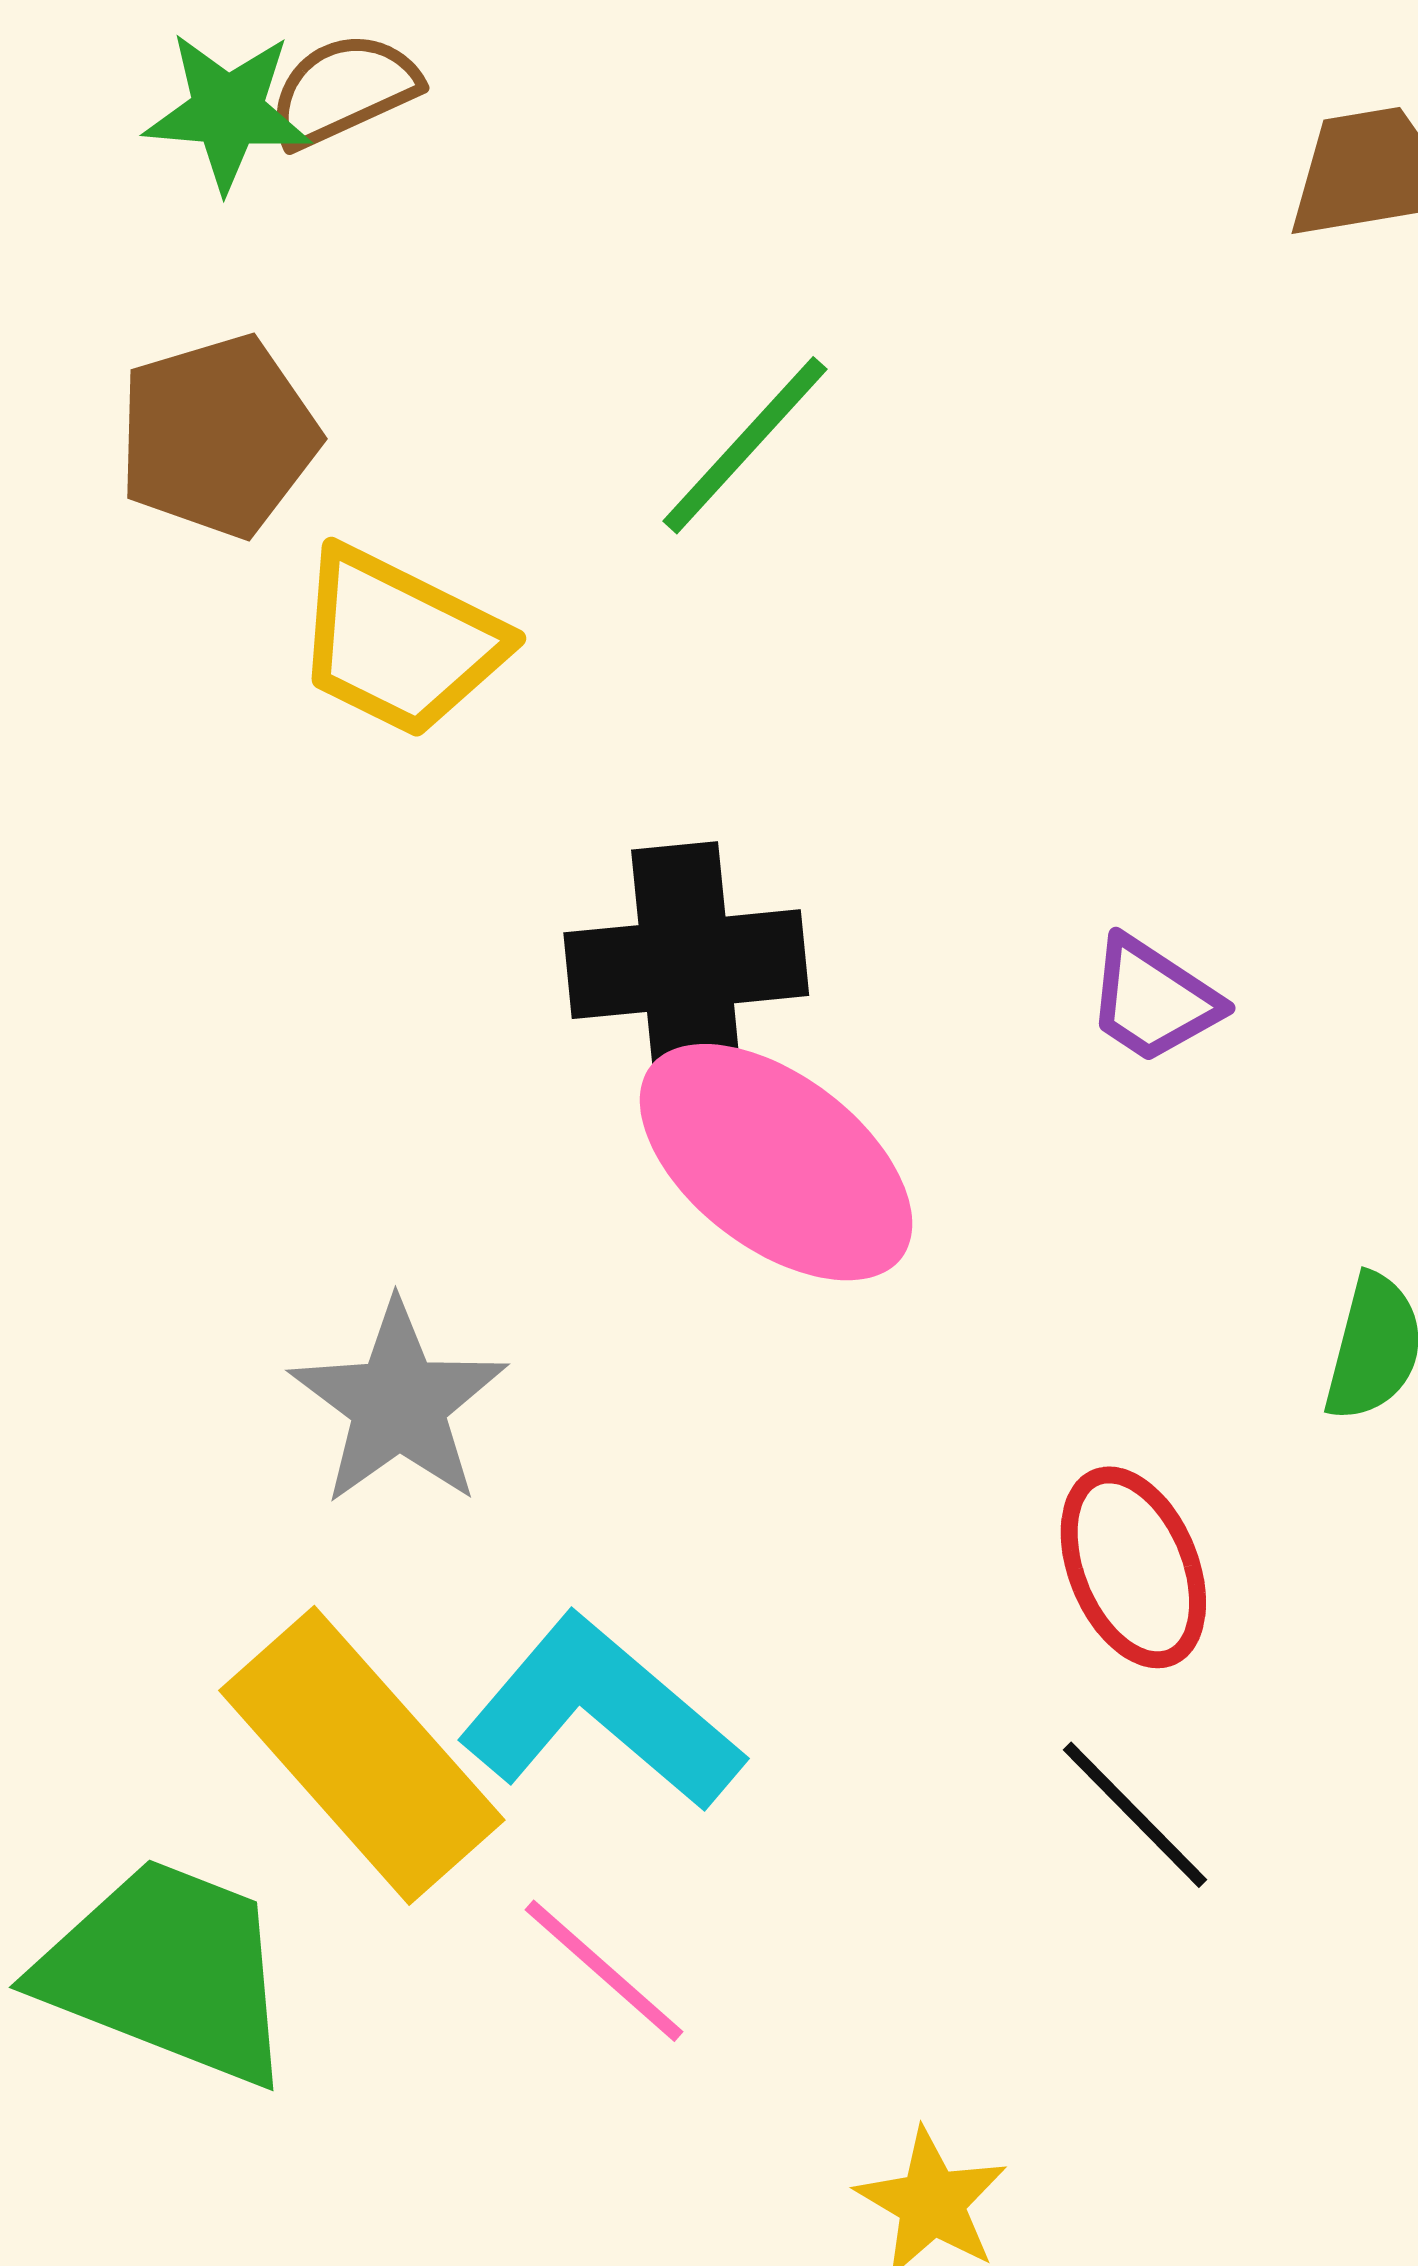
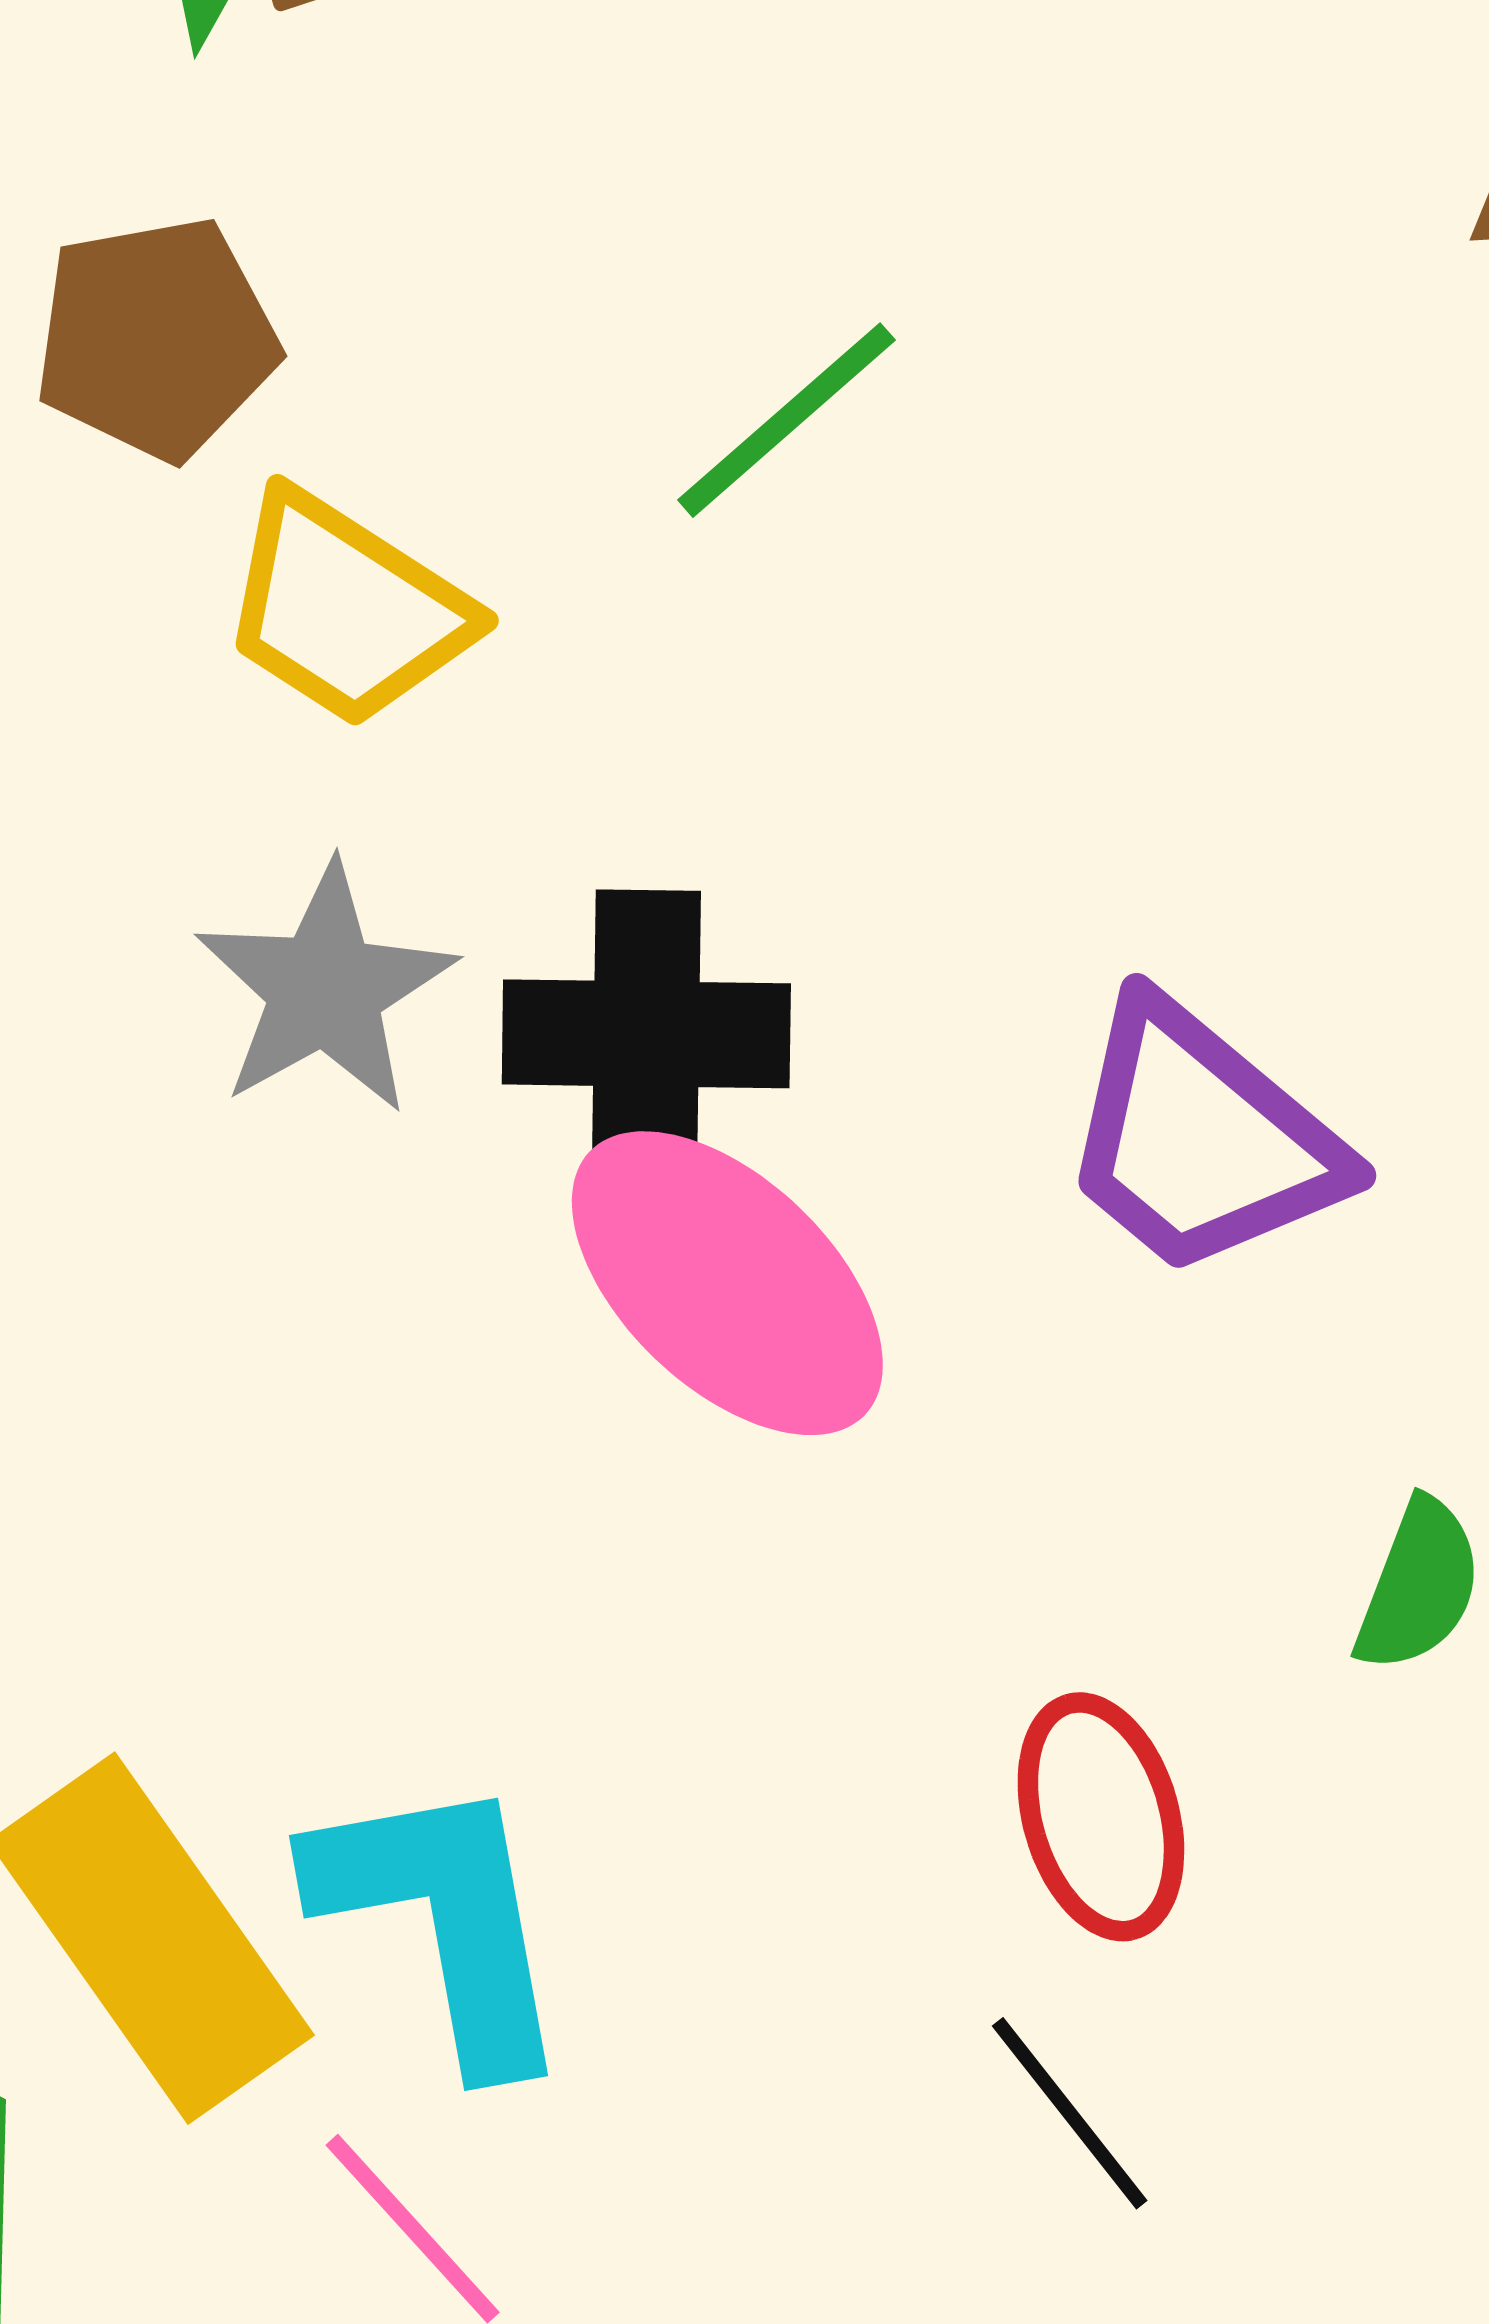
purple trapezoid: (1153, 1000) -> (1201, 1139), size x1.8
gray star: (399, 1404) -> (325, 989), moved
cyan L-shape: (601, 1713) -> (443, 1920), turned 33

